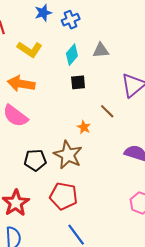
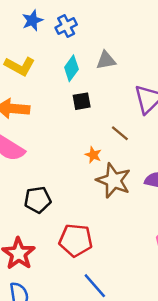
brown star: (68, 155) -> (114, 181), moved

